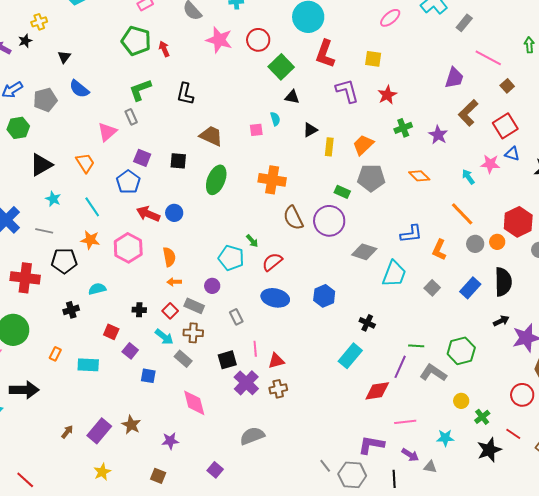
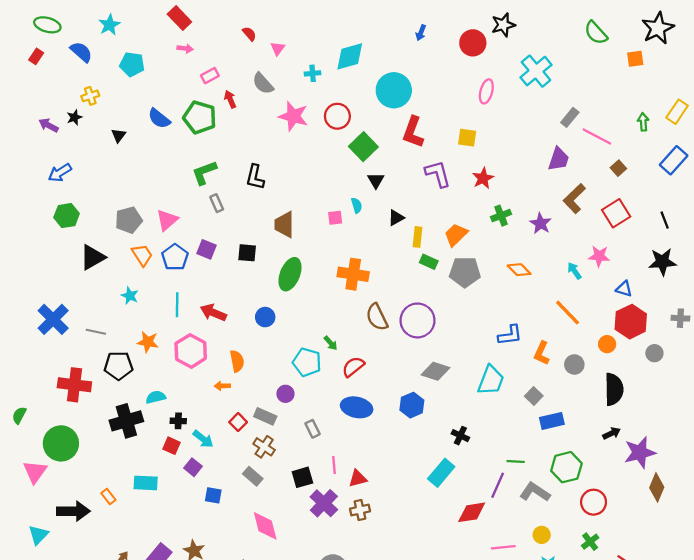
pink ellipse: (390, 18) -> (486, 91), turned -35
gray rectangle: (464, 23) -> (570, 117), moved
red arrow: (164, 49) -> (230, 99), moved
blue semicircle: (79, 89) -> (159, 118), moved
black triangle: (292, 97) -> (376, 181), turned 49
gray pentagon: (45, 100) -> (129, 220), moved
gray rectangle: (131, 117) -> (217, 203), moved
brown trapezoid: (211, 136) -> (284, 225), turned -115
blue triangle: (512, 154) -> (624, 289), moved
blue pentagon: (128, 182) -> (175, 257), moved
green rectangle: (342, 192) -> (429, 262), moved
cyan star: (53, 199) -> (130, 296), moved
cyan line: (92, 207) -> (177, 305), moved, turned 35
blue circle: (174, 213) -> (265, 317), moved
gray circle: (475, 244) -> (574, 364), moved
gray diamond: (364, 252) -> (436, 371), moved
orange arrow: (174, 282) -> (222, 386), moved
blue rectangle: (470, 288) -> (552, 421), moved, turned 35
black cross: (71, 310) -> (126, 421), size x1.8
black cross: (139, 310) -> (178, 421), moved
brown cross: (193, 333) -> (264, 447), turned 30
cyan arrow: (164, 337) -> (203, 439), moved
orange rectangle: (55, 354) -> (108, 496), moved, turned -64
red circle: (522, 395) -> (594, 502), moved
yellow circle: (461, 401) -> (542, 535), moved

